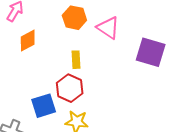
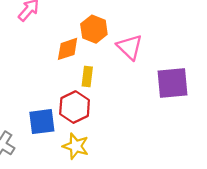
orange diamond: (28, 41) -> (68, 49), moved
purple square: (151, 52) -> (172, 83), turned -32

